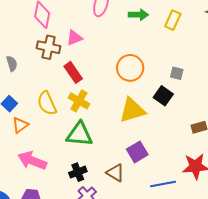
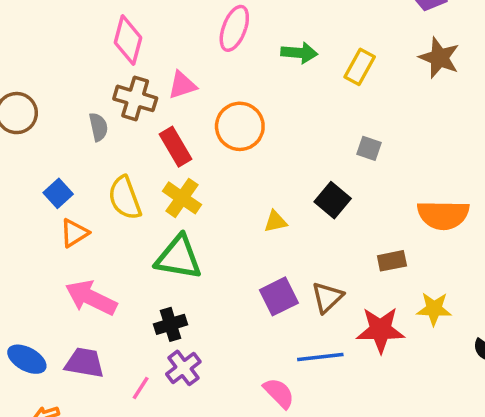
gray semicircle: (12, 64) -> (98, 127), moved
orange circle: (130, 68) -> (240, 126), moved
gray square: (177, 73) -> (369, 148), moved
yellow triangle: (132, 110) -> (276, 222), size x0.5
brown triangle: (115, 173) -> (327, 297), moved, turned 42

